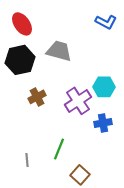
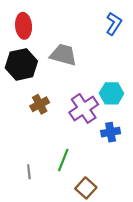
blue L-shape: (106, 22) -> (114, 24), turned -85
red ellipse: (22, 24) -> (24, 26), turned 30

